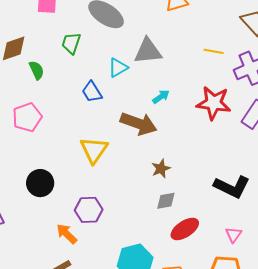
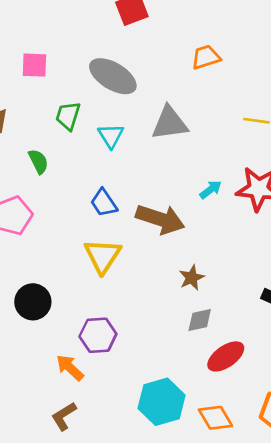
cyan triangle: (118, 68) -> (111, 136), moved, turned -30
green semicircle: (37, 70) -> (38, 161), moved
blue trapezoid: (92, 92) -> (104, 203), moved
cyan arrow: (161, 97) -> (211, 190), moved

